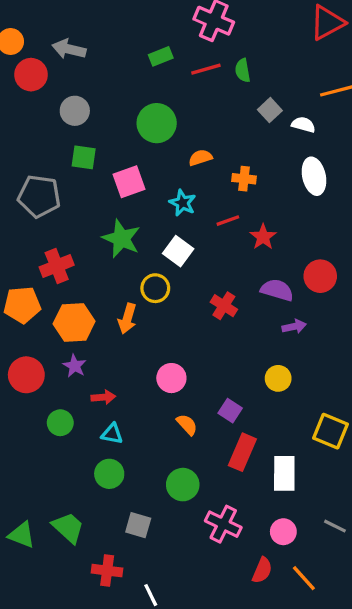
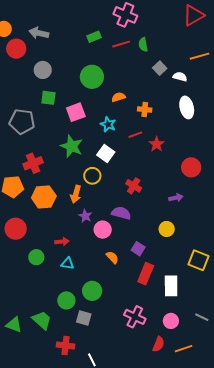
purple semicircle: (277, 290) -> (121, 213), moved
purple star: (75, 366) -> (85, 216), moved
green circle: (109, 474) -> (66, 300), moved
green circle: (183, 485) -> (92, 291), moved
orange line: (304, 578) -> (184, 349), turned -66

